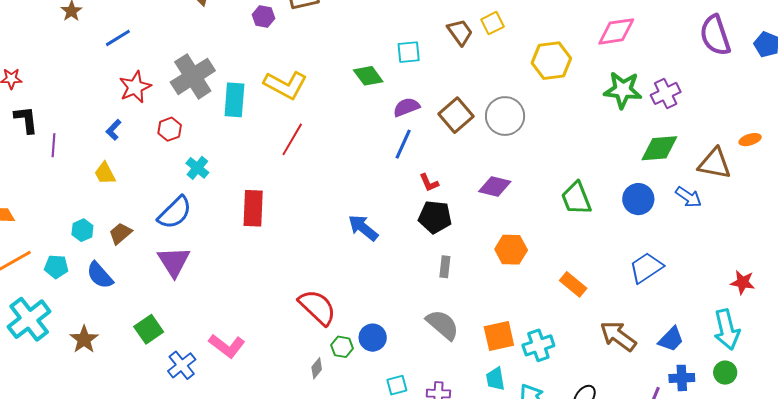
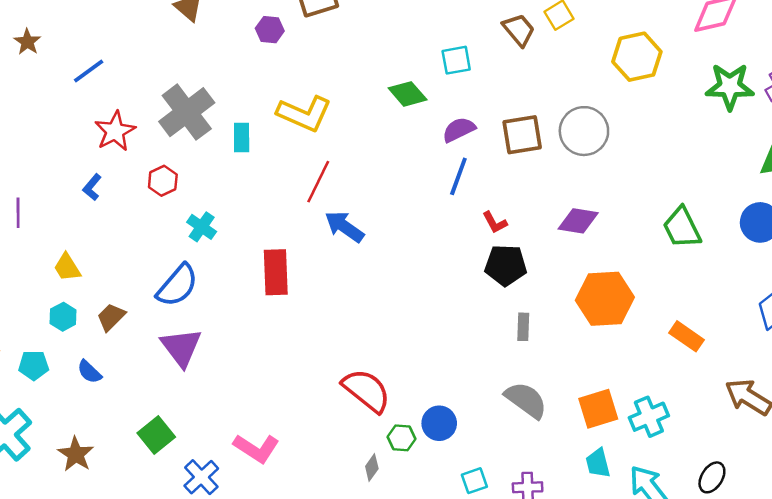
cyan rectangle: (234, 100) -> (242, 138), size x0.7
brown square: (456, 115) -> (522, 135), turned 36
yellow trapezoid: (105, 173) -> (67, 267), moved
blue arrow: (363, 228) -> (344, 227), moved
orange hexagon: (511, 250) -> (605, 299), size x1.4
blue semicircle: (100, 275) -> (89, 372), size x0.7

